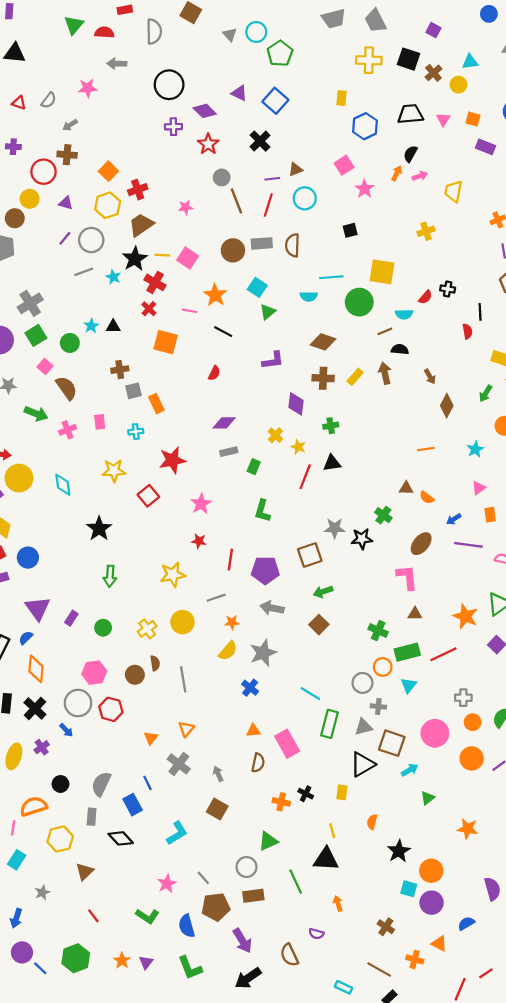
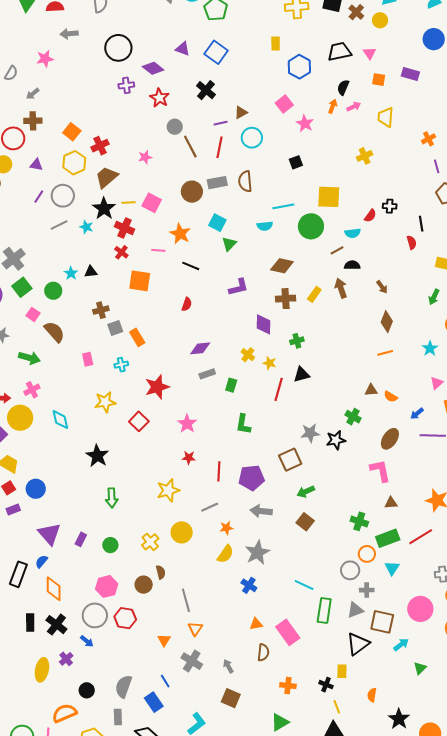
orange square: (473, 119) -> (379, 80), moved
brown diamond: (447, 406) -> (387, 322), moved
pink cross: (68, 430) -> (32, 390), moved
gray line: (183, 679) -> (186, 600), moved
black cross: (306, 794) -> (326, 685), moved

